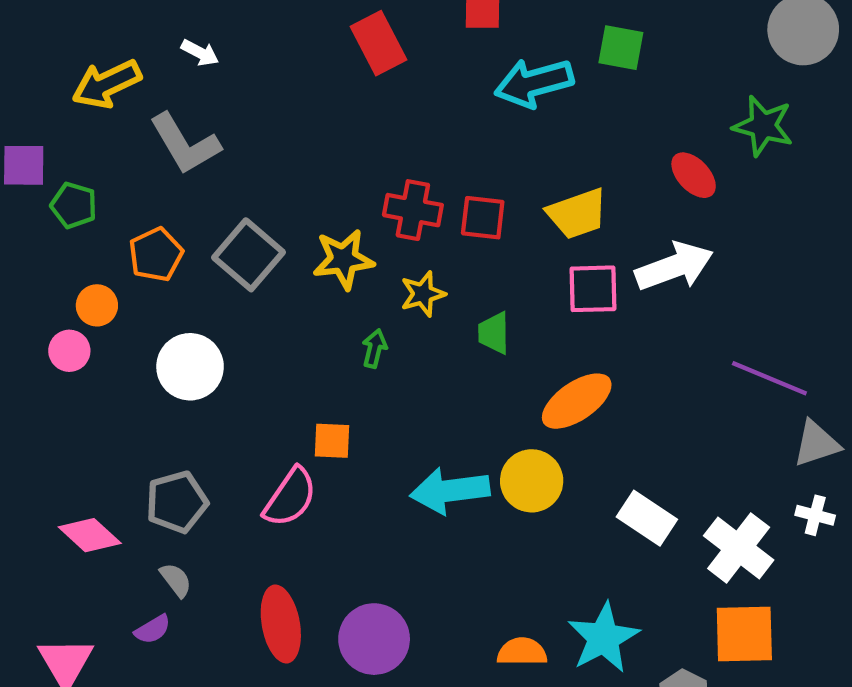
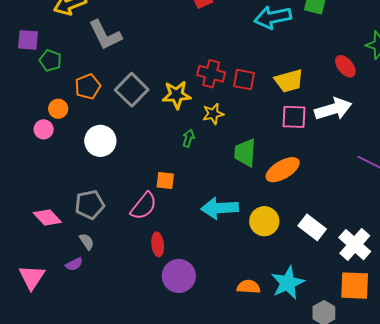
green trapezoid: (494, 333) -> (245, 153), moved, size x1.4
yellow circle: (532, 481) -> (264, 221), moved
red ellipse: (281, 624) -> (158, 244), moved, size x0.7

